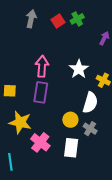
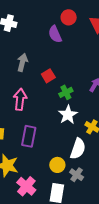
green cross: (77, 19) -> (66, 92), moved
red square: (58, 21) -> (48, 76), moved
pink arrow: (42, 66) -> (20, 99), moved

